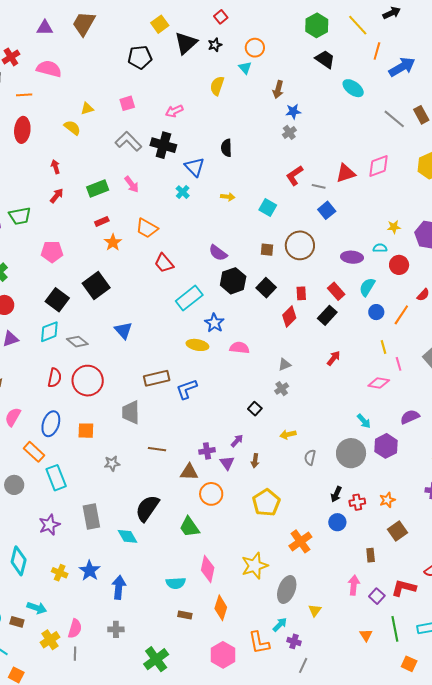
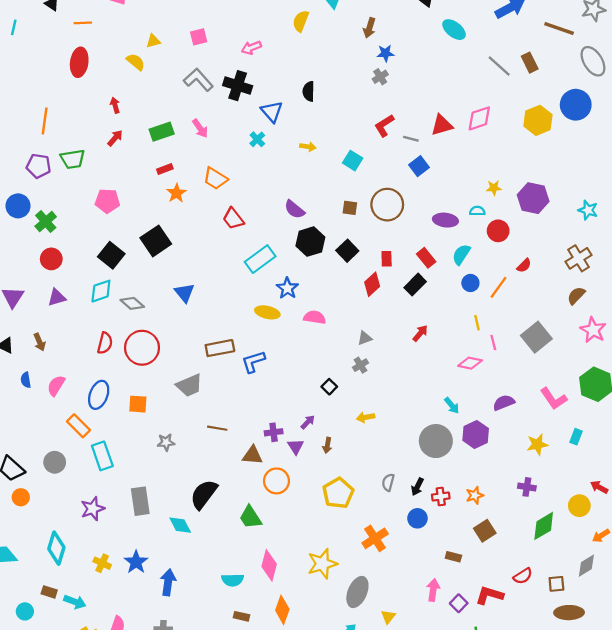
gray trapezoid: (131, 412) -> (189, 385), turned -115
gray semicircle: (310, 457) -> (388, 482), moved
brown rectangle: (371, 555) -> (453, 557), turned -72
brown rectangle: (17, 622) -> (49, 592), moved

